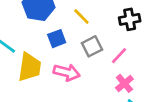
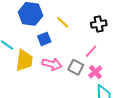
gray square: (92, 46) -> (76, 67), moved, turned -35

